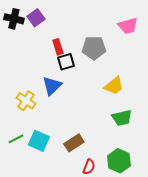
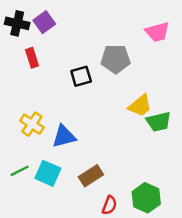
red rectangle: (58, 47) -> (32, 58), moved
blue triangle: (52, 86) -> (64, 136), moved, turned 30
green trapezoid: (122, 118) -> (159, 122), moved

